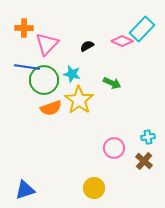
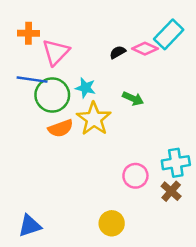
black semicircle: (87, 46) -> (118, 52), moved
cyan cross: (148, 137) -> (176, 163), size x1.6

